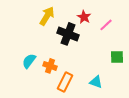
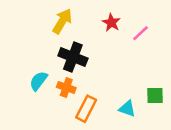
black cross: (68, 34) -> (73, 57), moved
green square: (117, 57) -> (155, 95), moved

